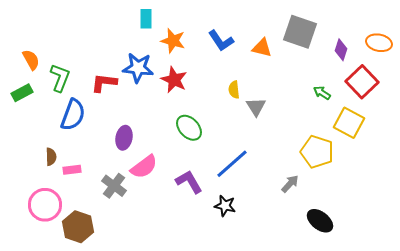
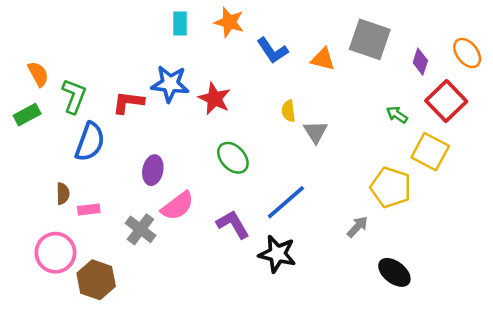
orange star: (173, 41) -> (229, 22), moved
orange ellipse: (379, 43) -> (467, 53), turned 40
black star: (225, 206) -> (277, 254), size x1.4

